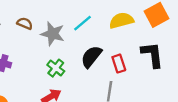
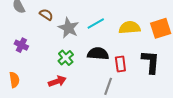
black semicircle: (91, 57) -> (98, 54), turned 45

